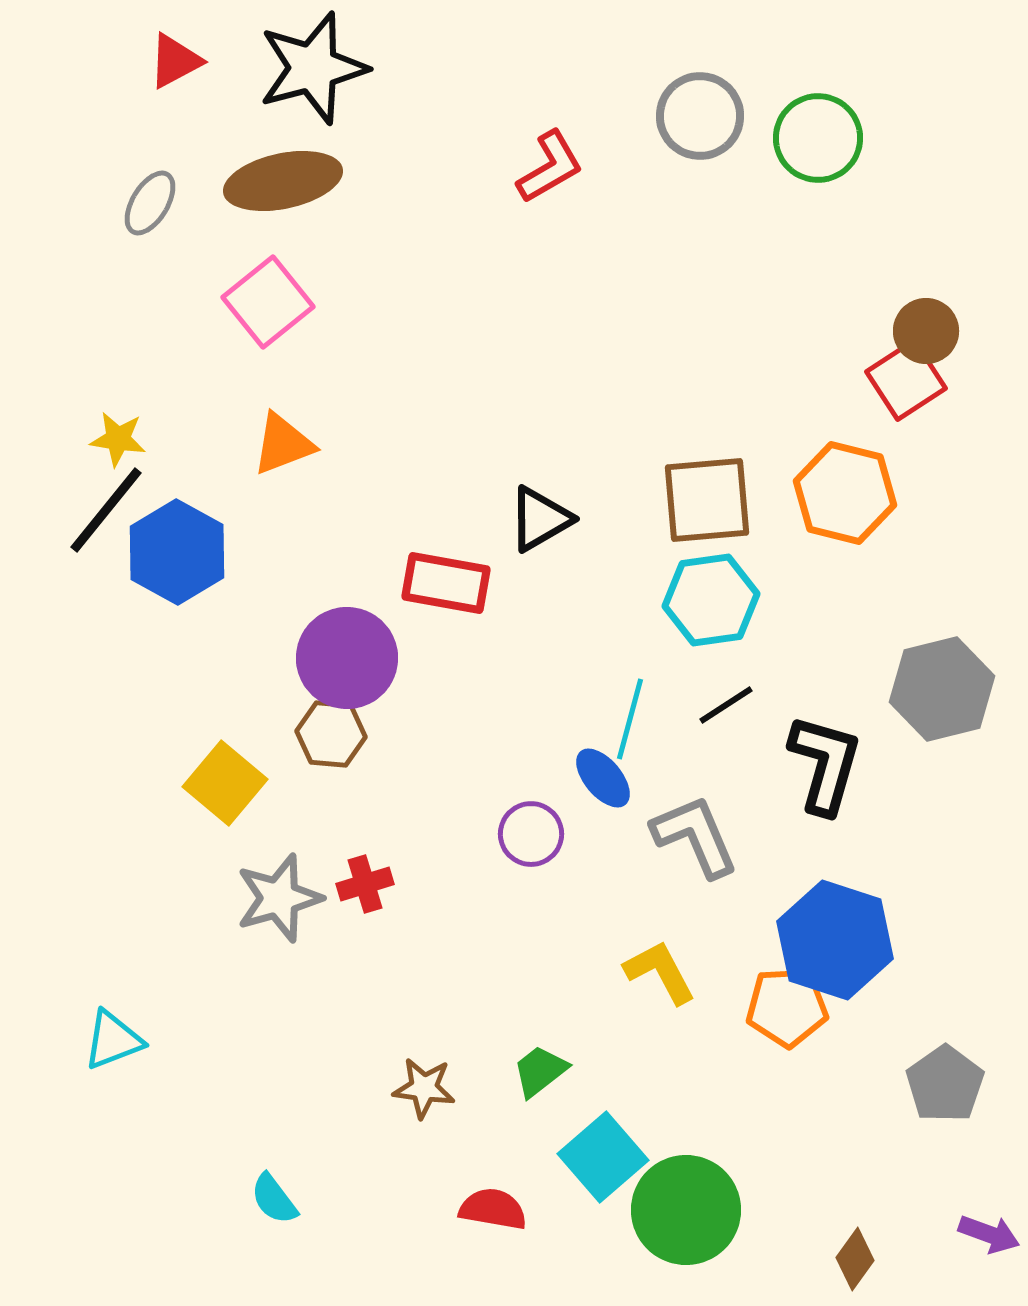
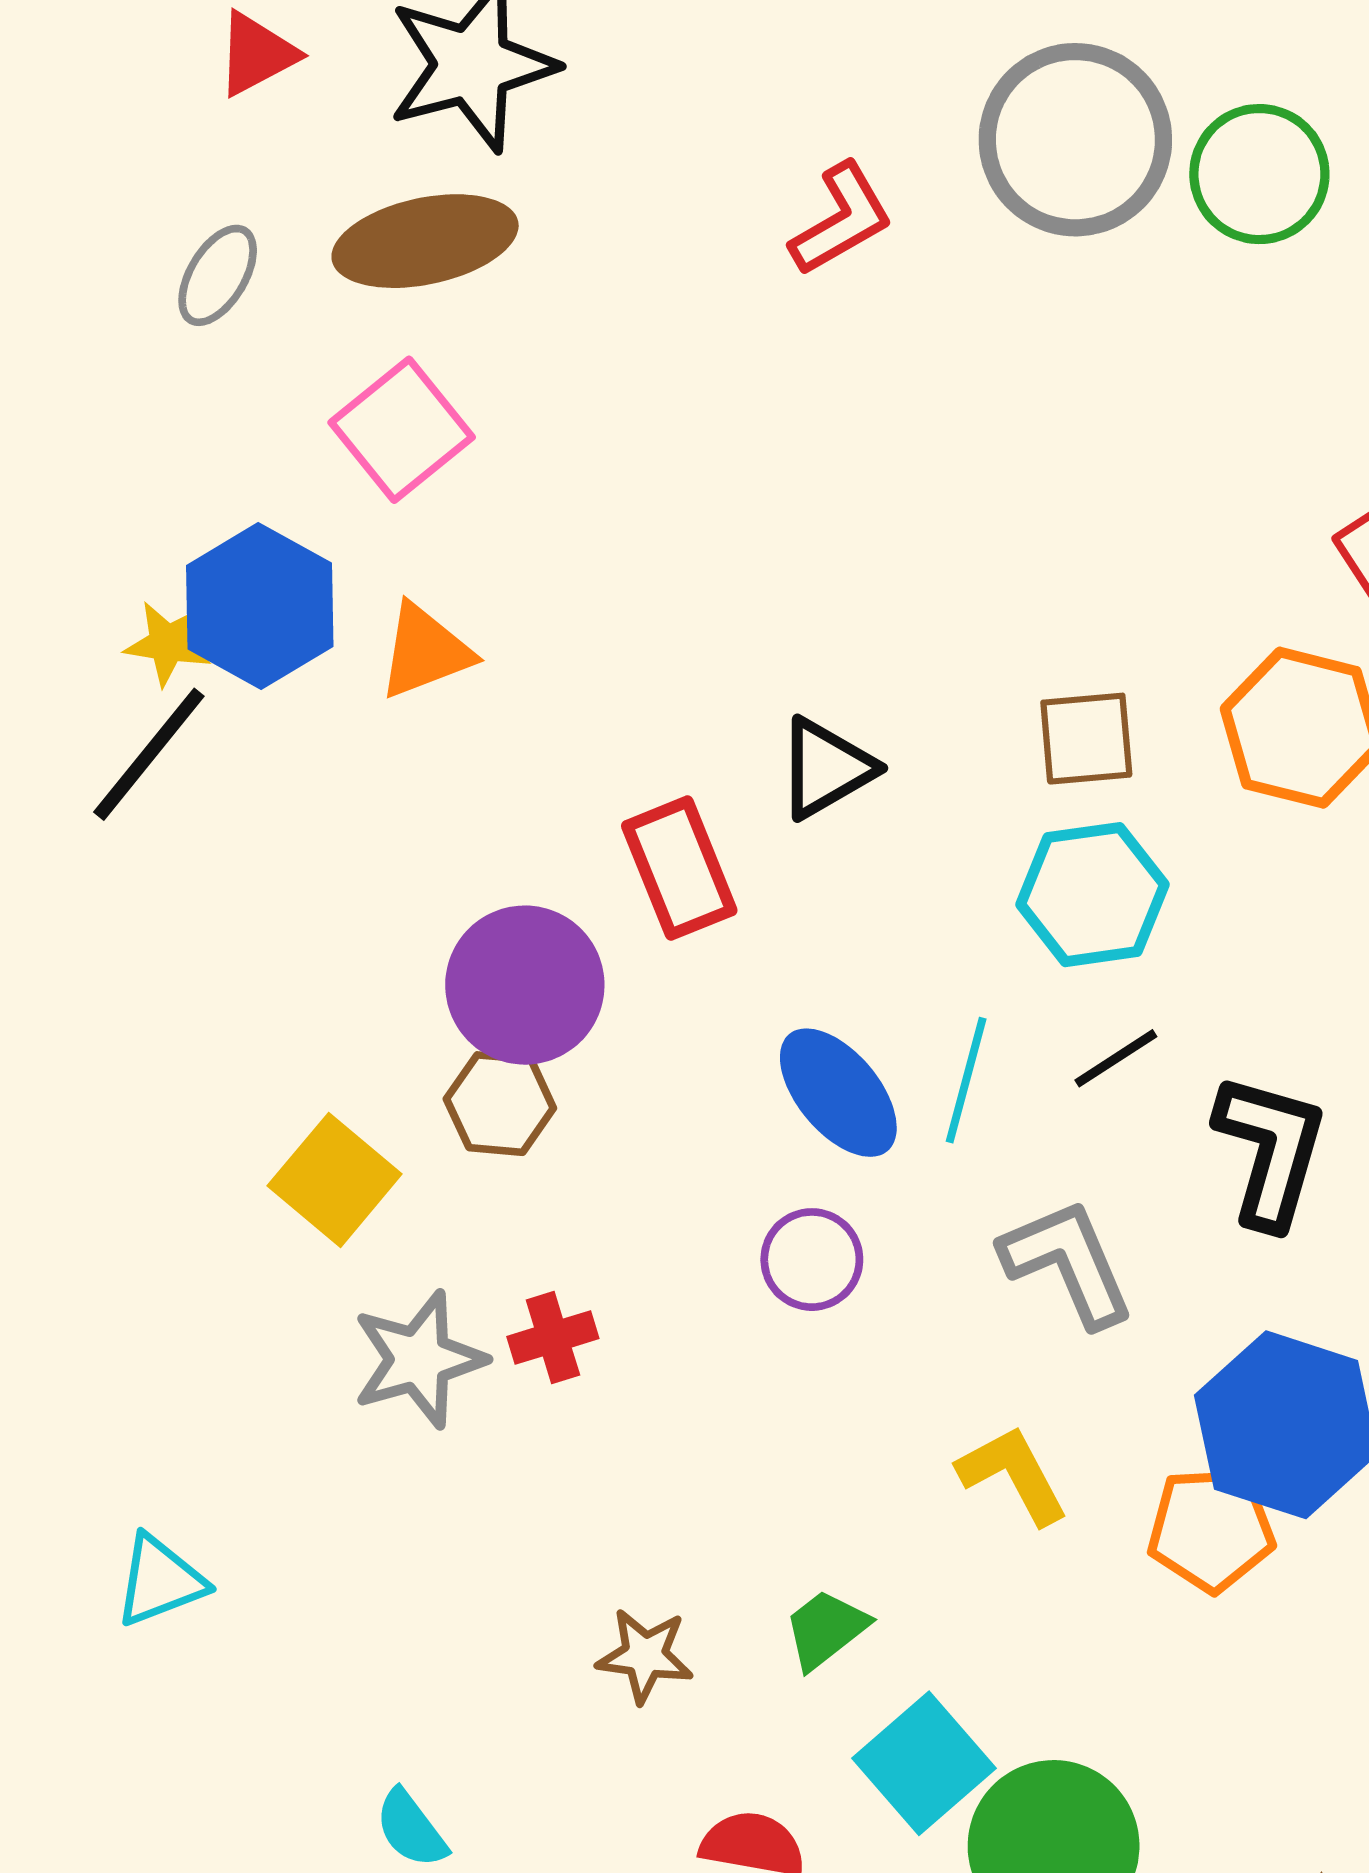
gray circle: (700, 116) -> (1075, 140), size x1.4
brown square: (707, 500) -> (1086, 739), size x0.7
blue hexagon: (177, 552) -> (260, 606), moved
red rectangle: (446, 583) -> (679, 868), turned 58
blue ellipse: (603, 778) -> (838, 1093), moved, size x1.4

